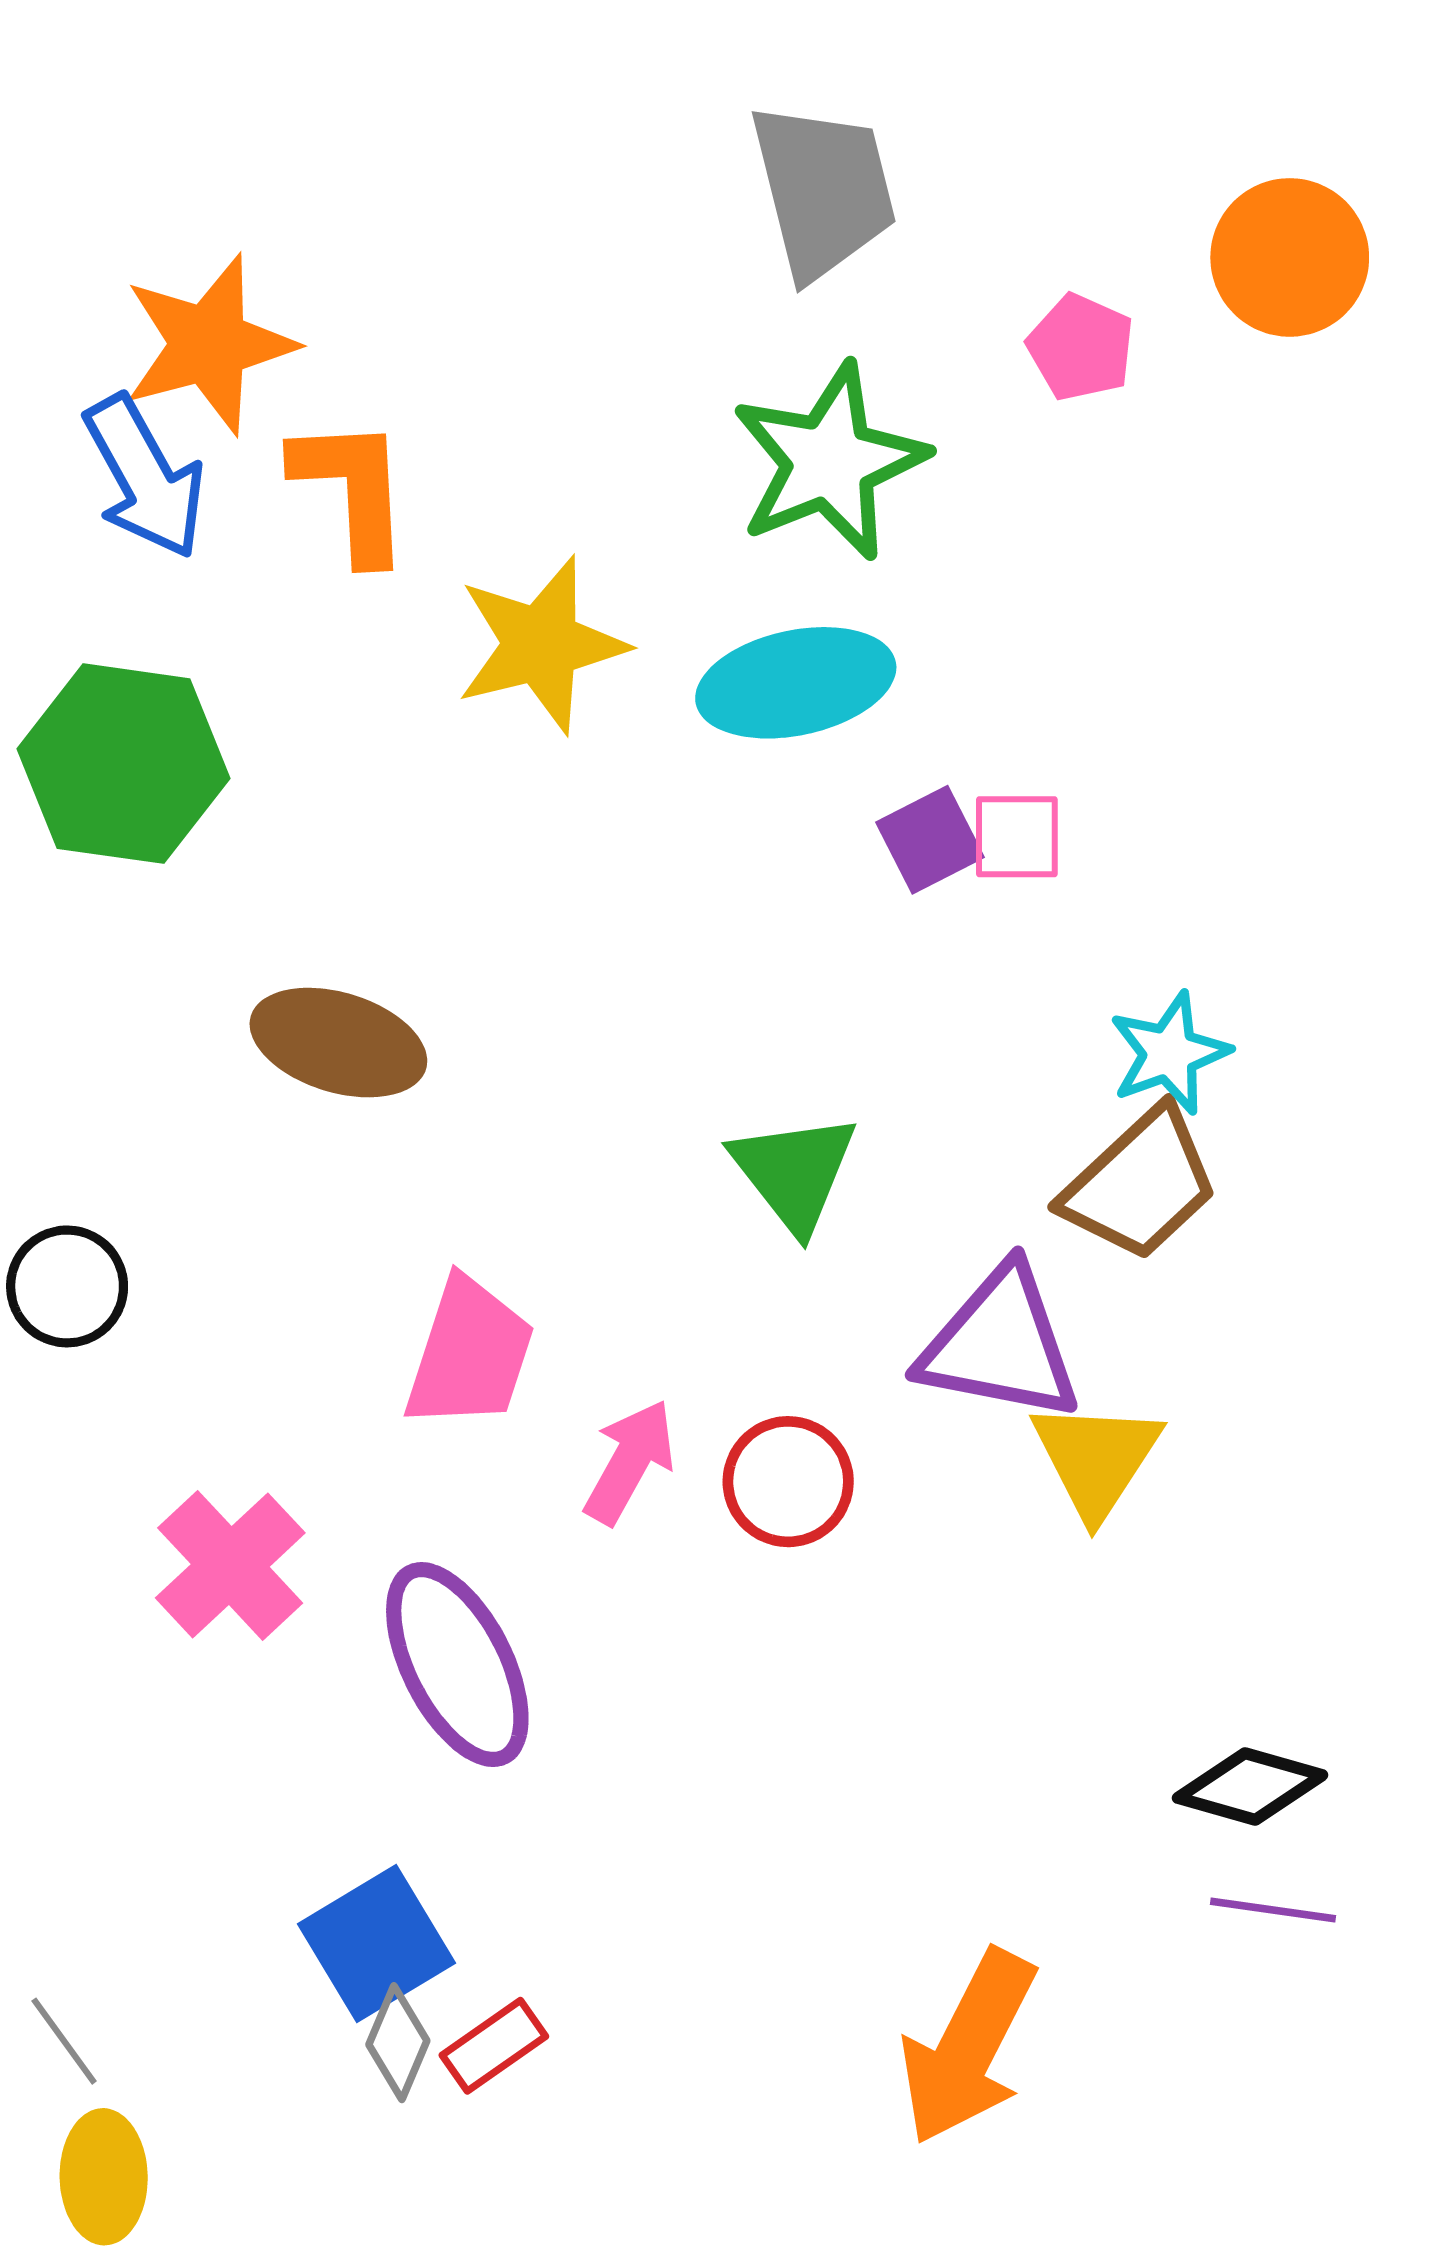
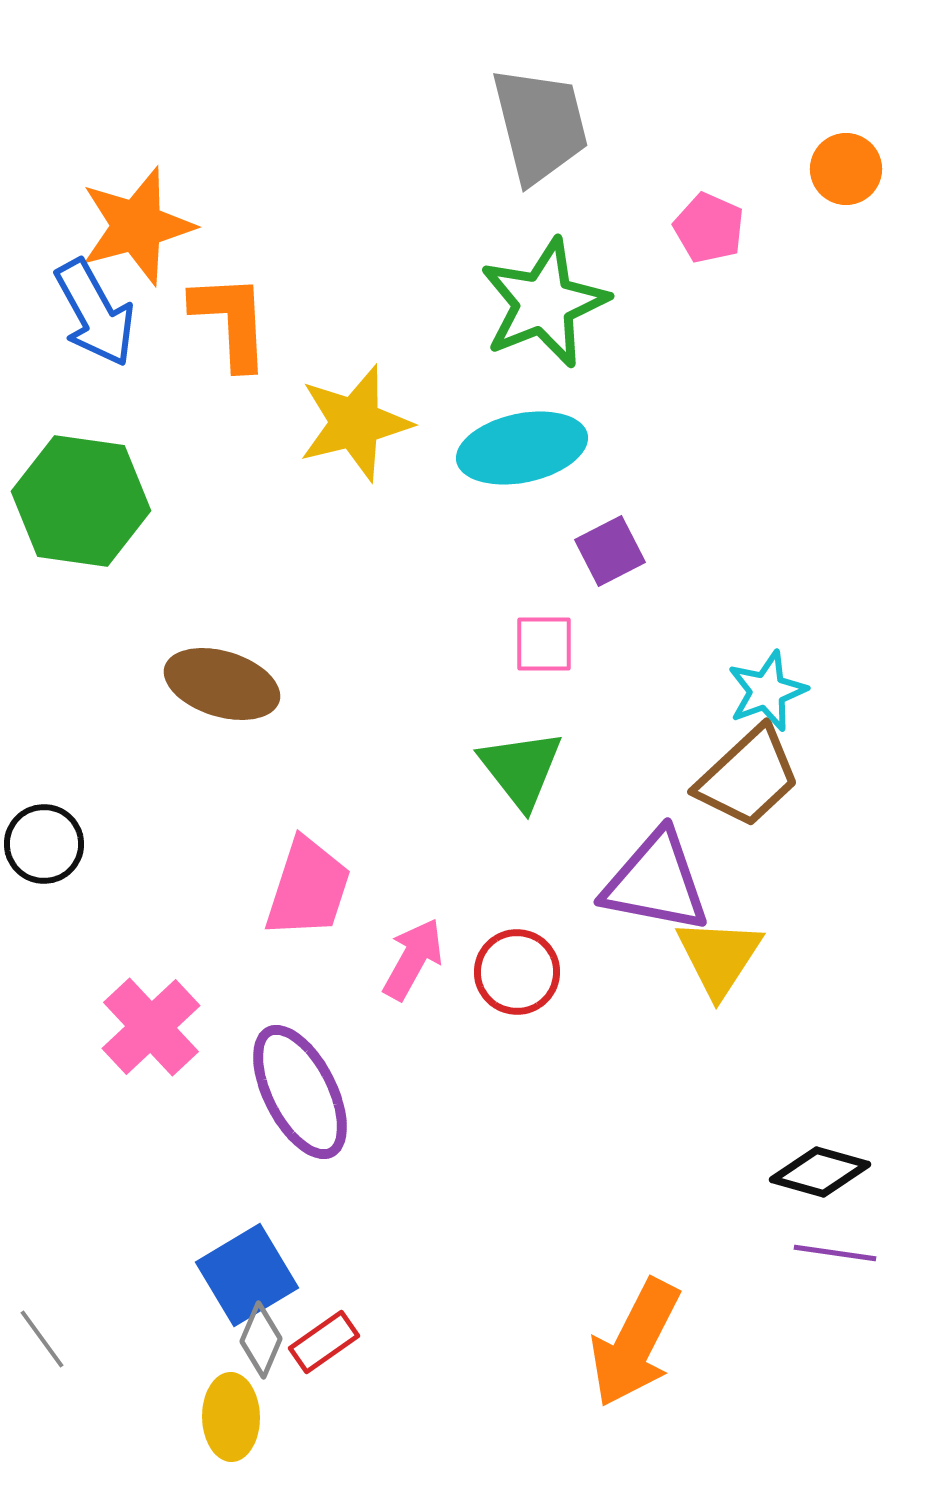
orange circle: (1290, 257) -> (846, 169), size x0.7
pink square: (1017, 837) -> (544, 644), moved
yellow ellipse: (104, 2177) -> (231, 1417), moved

